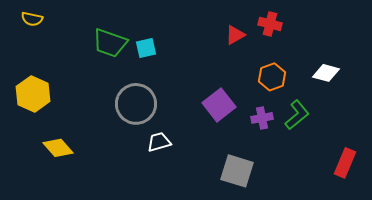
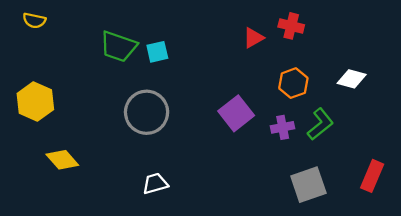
white trapezoid: (159, 142) -> (155, 183), moved
gray square: (237, 171) -> (308, 185), moved, turned -36

